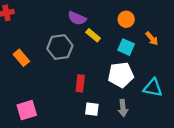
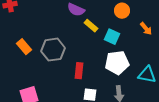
gray hexagon: (60, 47) -> (53, 50), moved
cyan square: (126, 47) -> (112, 37), moved

